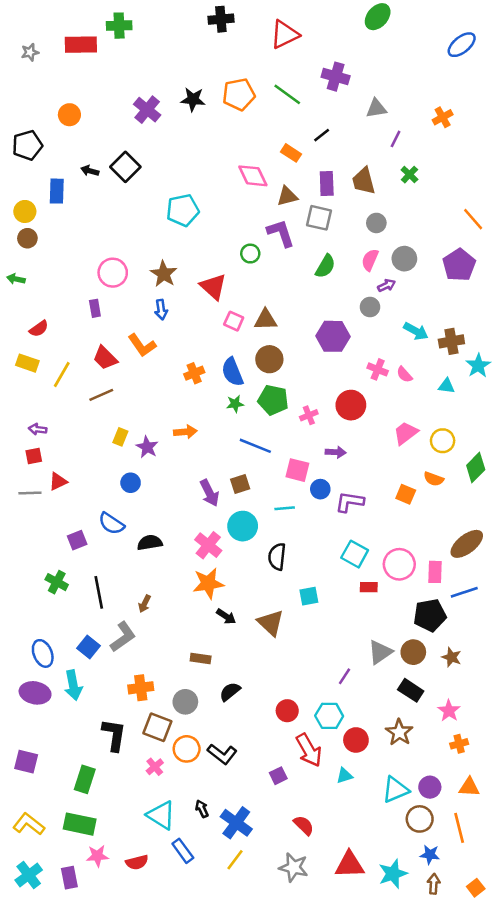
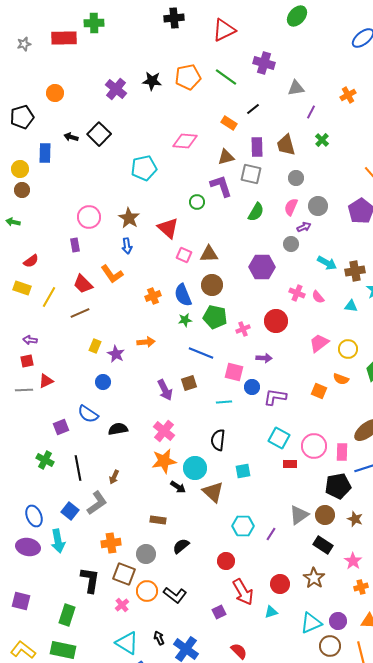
pink diamond: (253, 176) -> (185, 141), moved, turned -60
cyan circle: (243, 526) -> (195, 468), moved
cyan hexagon: (329, 716) -> (243, 526), moved

